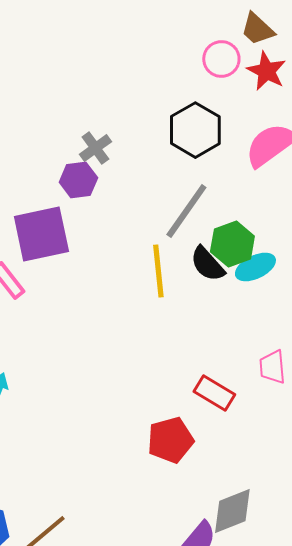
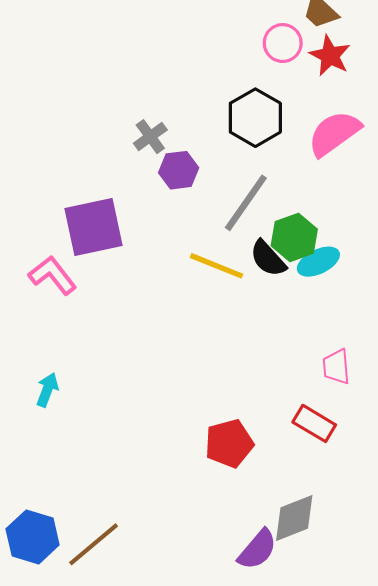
purple hexagon: (78, 180) -> (179, 170), moved
yellow line: (158, 271) -> (216, 266), turned -62
red rectangle: (214, 393) -> (314, 423), moved

